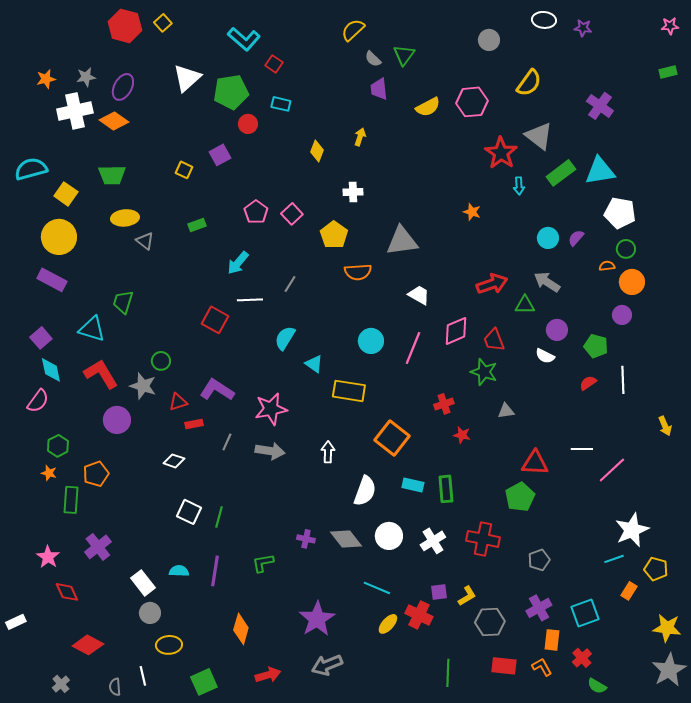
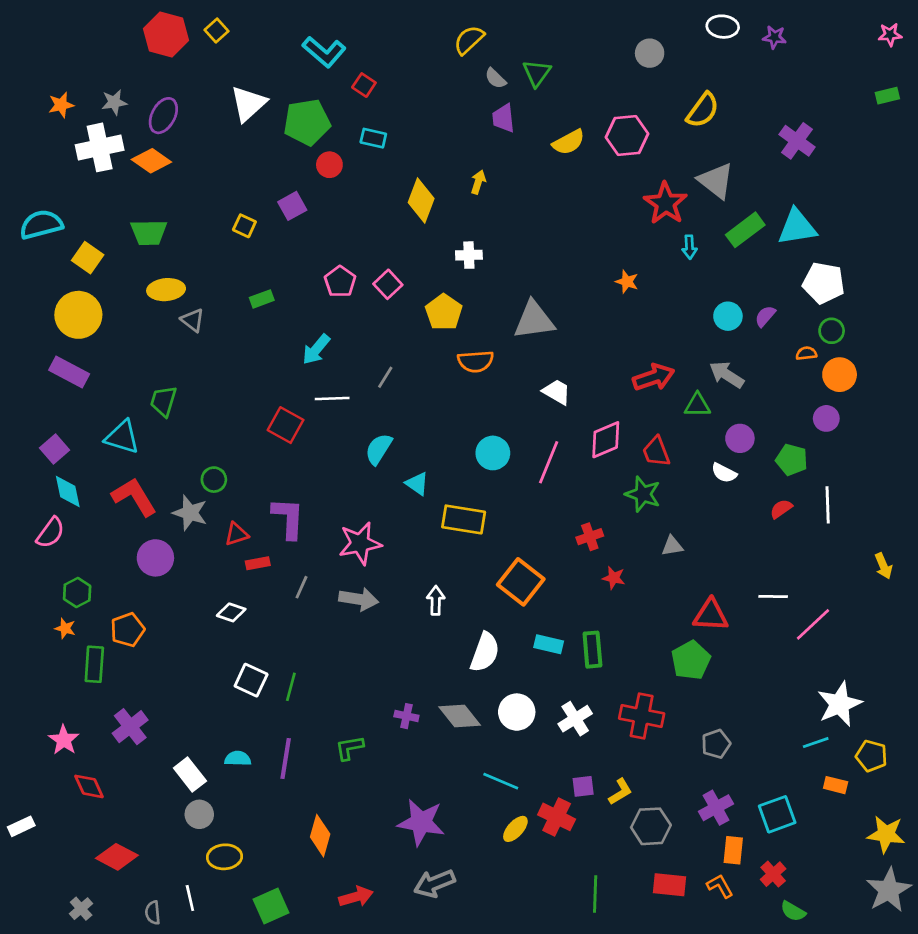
yellow diamond: (317, 151) -> (421, 201), size x1.5
purple L-shape: (217, 390) -> (288, 518), turned 60
orange rectangle: (629, 591) -> (836, 785), turned 72
purple star: (317, 619) -> (421, 822), turned -30

